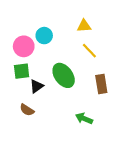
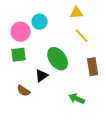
black triangle: (37, 86) -> (42, 76), moved

